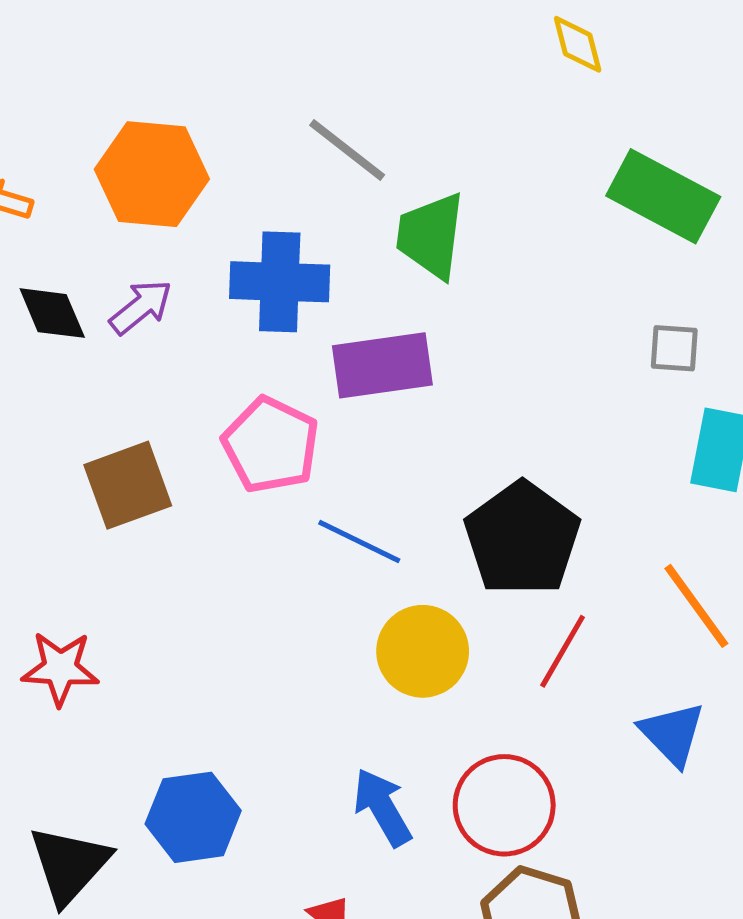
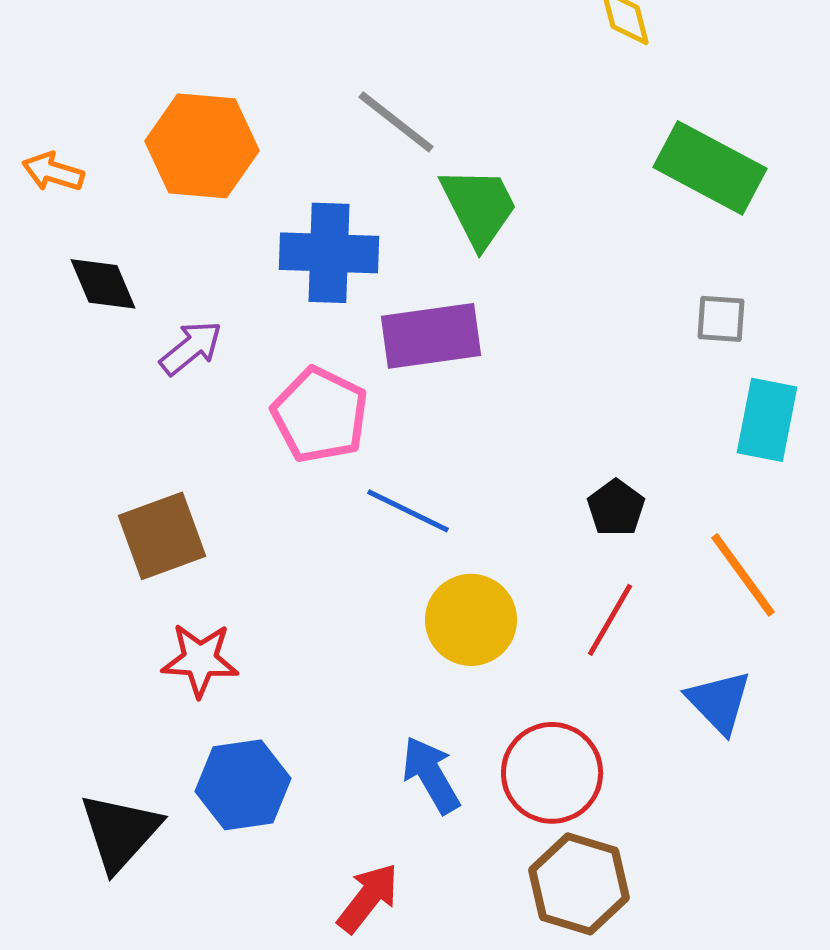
green trapezoid: (431, 236) -> (479, 207), turned 146
purple arrow: (141, 307) -> (191, 348), moved
brown square: (128, 485) -> (162, 536), moved
black pentagon: (522, 539) -> (616, 508), moved, size x0.5
red star: (60, 668) -> (200, 660), moved

